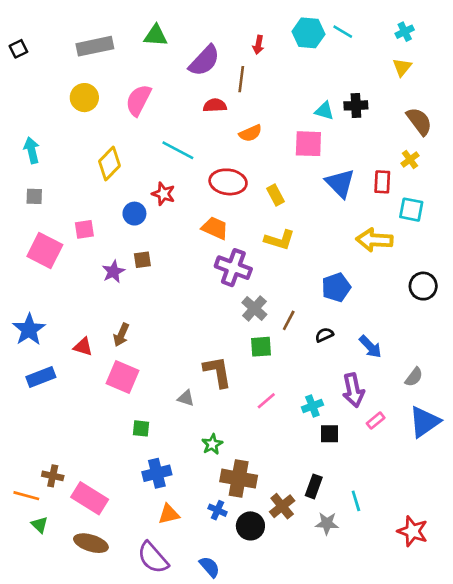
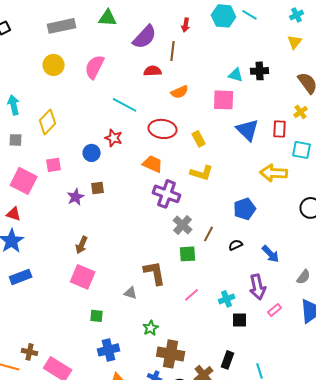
yellow diamond: (109, 163) -> (48, 122), moved
red triangle: (83, 347) -> (14, 214), moved

